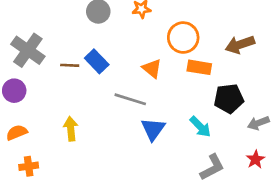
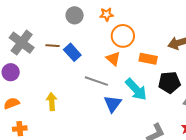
orange circle: (183, 38) -> (123, 36), moved
brown line: (70, 65) -> (53, 46), moved
cyan arrow: (200, 127) -> (136, 89), moved, size x1.4

